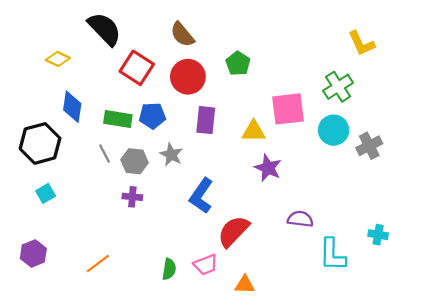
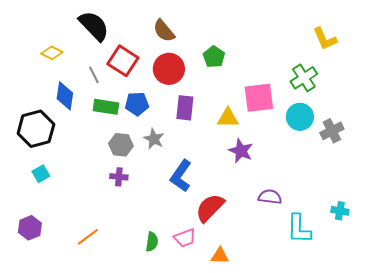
gray line: (105, 153) -> (94, 75), moved

